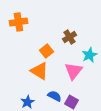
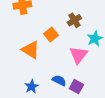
orange triangle: (39, 71) -> (31, 50), moved

